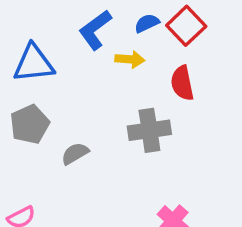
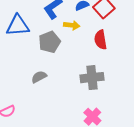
gray pentagon: (30, 124) -> (49, 42), moved
gray cross: (149, 130) -> (92, 78), moved

